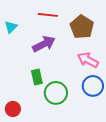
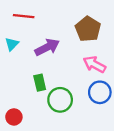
red line: (48, 15) -> (24, 16), moved
cyan triangle: (11, 27) -> (12, 44), moved

